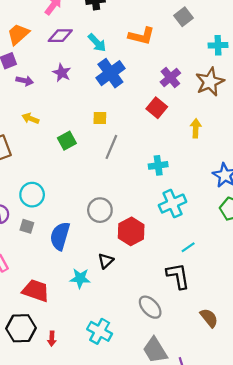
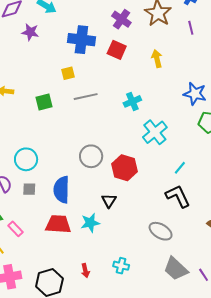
purple star: (62, 73) -> (30, 32), moved
blue cross: (110, 73) -> (81, 40), moved, turned -32
green square: (67, 141) -> (44, 102), turned 30
gray line: (111, 147) -> (86, 97), turned 70
red trapezoid: (36, 291) -> (58, 224), moved
cyan cross: (100, 331) -> (121, 266), size x0.7
red arrow: (52, 339) -> (85, 271), moved

